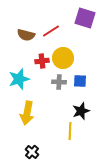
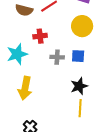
yellow circle: (63, 58) -> (82, 26), moved
yellow line: (70, 131) -> (80, 108), moved

